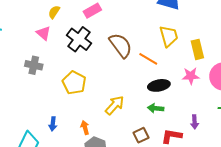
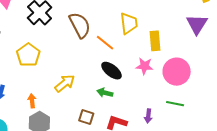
black ellipse: (159, 85) -> (111, 71), turned 40
purple arrow: (195, 122) -> (148, 116), moved
brown square: (141, 135) -> (86, 117), turned 35

